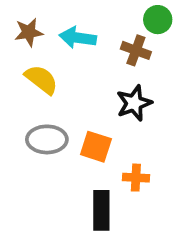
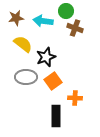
green circle: (158, 20) -> (66, 11), moved
black star: (134, 103) -> (46, 57), moved
orange square: (96, 147) -> (53, 81), turned 36

